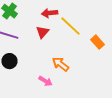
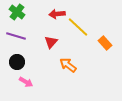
red triangle: (42, 32) -> (51, 42), moved
pink arrow: (46, 81) -> (26, 82), moved

